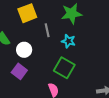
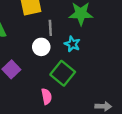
white circle: (24, 50) -> (41, 47), moved

